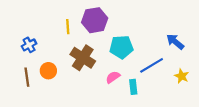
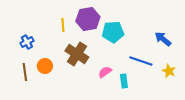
cyan pentagon: (121, 47) -> (113, 32), moved
blue line: (152, 65) -> (141, 61), turned 50

